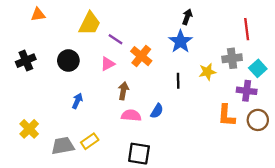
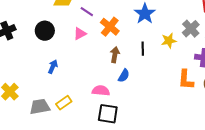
gray cross: (232, 58) -> (191, 29), turned -36
brown arrow: (123, 91) -> (115, 55), moved
pink semicircle: (131, 115) -> (101, 91), moved

